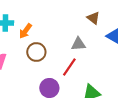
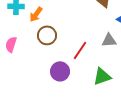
gray triangle: (78, 44) -> (109, 40), moved

